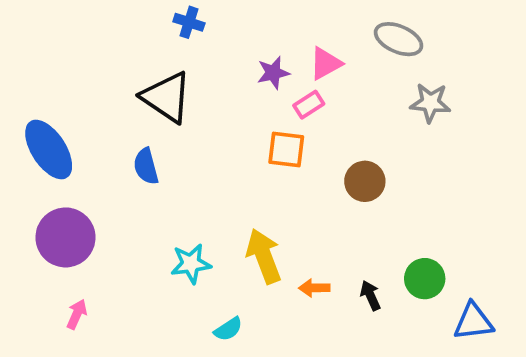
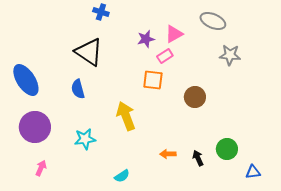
yellow arrow: (264, 256) -> (126, 116), moved
cyan star: (191, 264) -> (85, 139), moved
blue triangle: (473, 322) -> (253, 172), size x0.7

